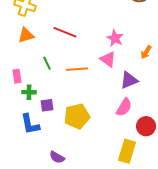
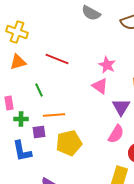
orange line: (77, 69) -> (54, 115), moved
purple triangle: (129, 80) -> (121, 107), turned -36

